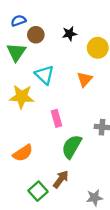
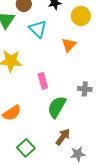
cyan triangle: (45, 75) -> (38, 29), moved
brown arrow: (61, 179) -> (63, 137), moved

